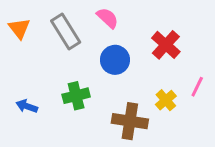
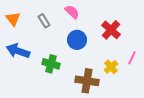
gray rectangle: (66, 31) -> (44, 21), size x0.6
green cross: (76, 96) -> (51, 64), turned 30
blue arrow: (27, 106) -> (18, 51), moved, size x1.6

